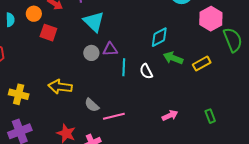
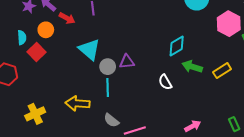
cyan triangle: (94, 22) -> (89, 49), moved
red square: (48, 33) -> (37, 52), moved, turned 30
cyan line: (124, 67) -> (108, 88), moved
yellow cross: (19, 94) -> (35, 114), turned -36

